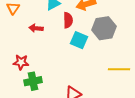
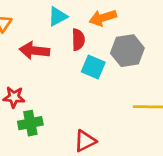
red arrow: (36, 28) -> (34, 51), size x1.5

